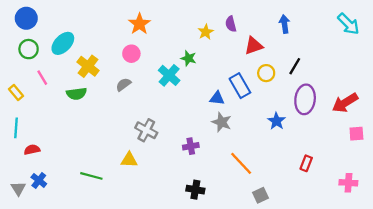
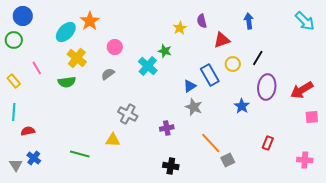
orange star: (139, 24) -> (90, 21), moved
cyan ellipse: (63, 43) -> (66, 32), moved
green circle: (29, 49) -> (14, 40), moved
blue triangle: (217, 98) -> (190, 86), turned -40
gray square: (260, 195) -> (228, 160), moved

